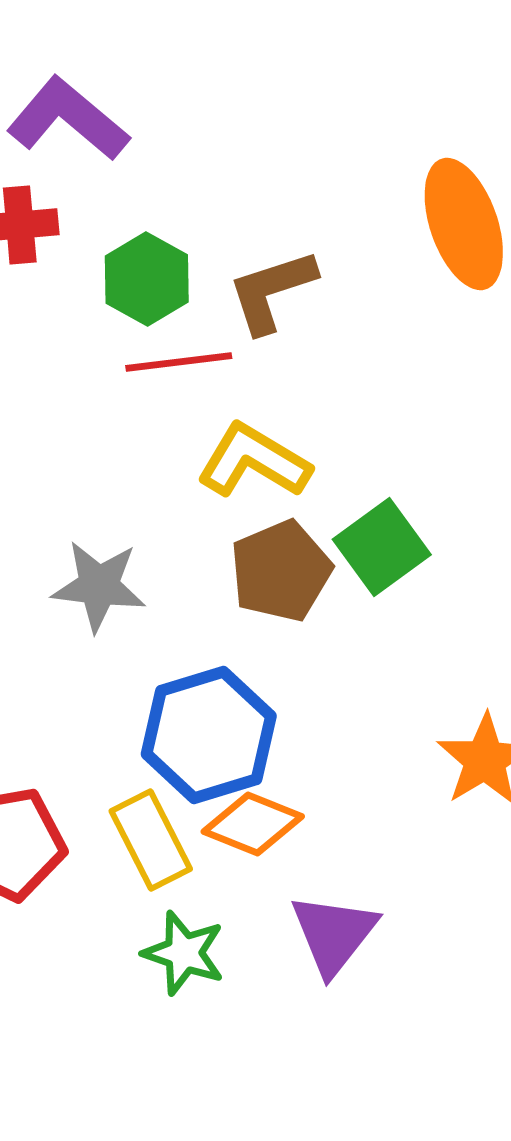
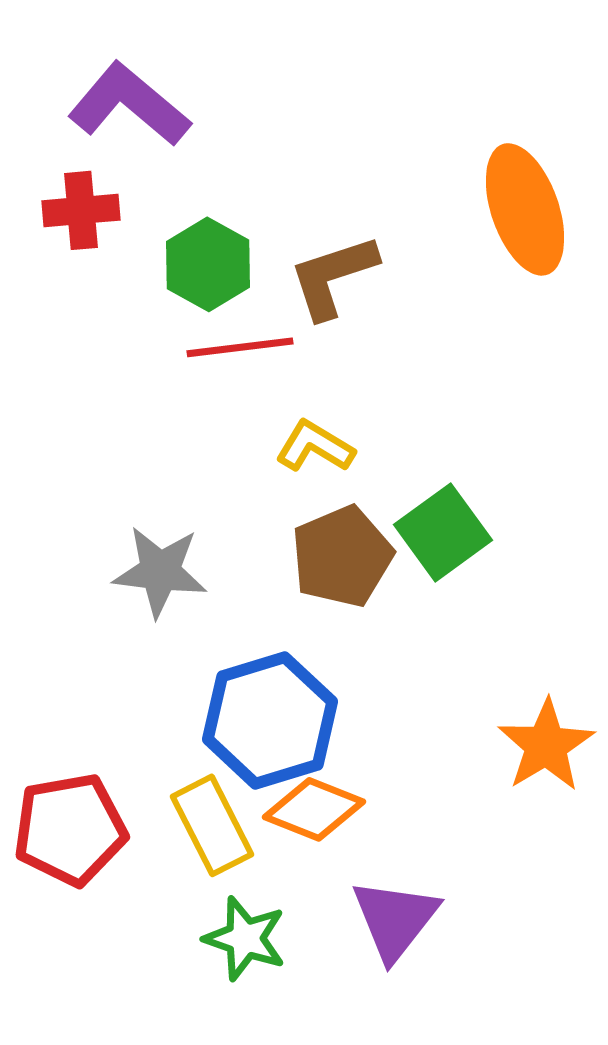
yellow L-shape: (254, 461) -> (315, 446), size x0.7

